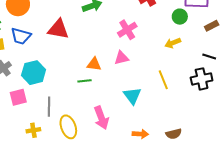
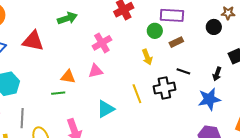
brown rectangle: (212, 26) -> (176, 42), moved
yellow arrow: (173, 43) -> (147, 57), turned -91
black cross: (202, 79) -> (164, 88), moved
cyan triangle: (132, 96) -> (106, 109), turned 36

